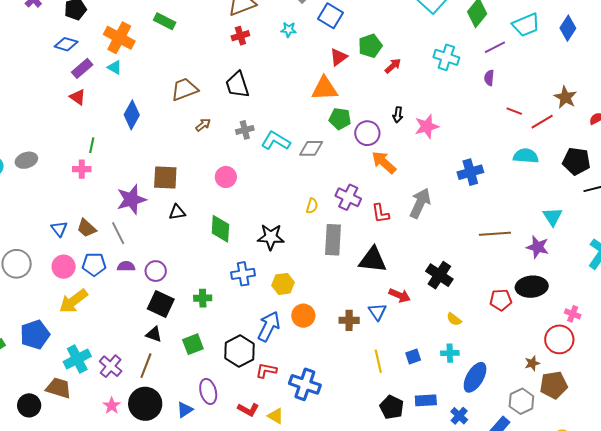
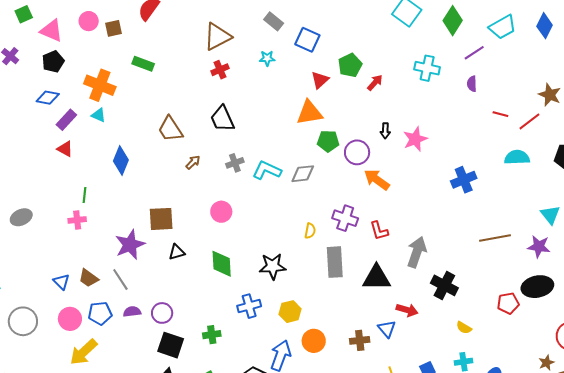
brown trapezoid: (184, 89) -> (170, 129), turned -96
gray arrow: (420, 203) -> (417, 252), moved

